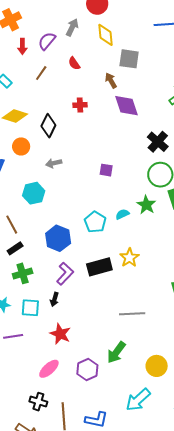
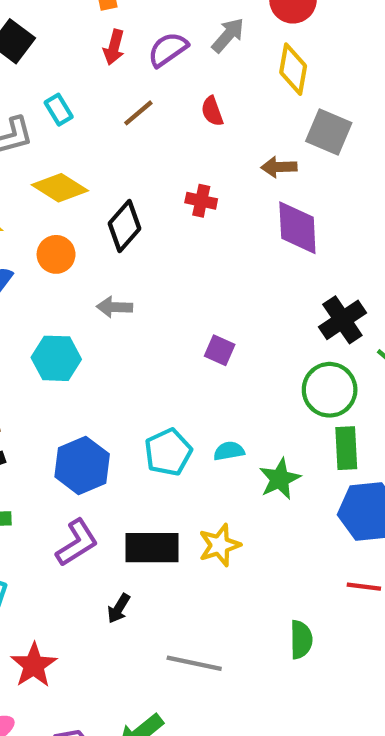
brown arrow: (111, 81) -> (279, 167), turned -77
green star: (146, 205) -> (280, 479), moved
black arrow: (54, 299) -> (119, 609), moved

